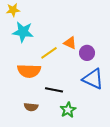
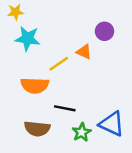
purple circle: (87, 53) -> (104, 31), moved
blue triangle: (93, 79) -> (112, 124), moved
brown semicircle: (31, 107) -> (37, 129), size x1.5

